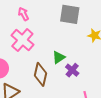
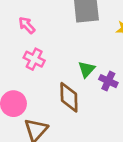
pink cross: (22, 40) -> (34, 59), size x0.7

